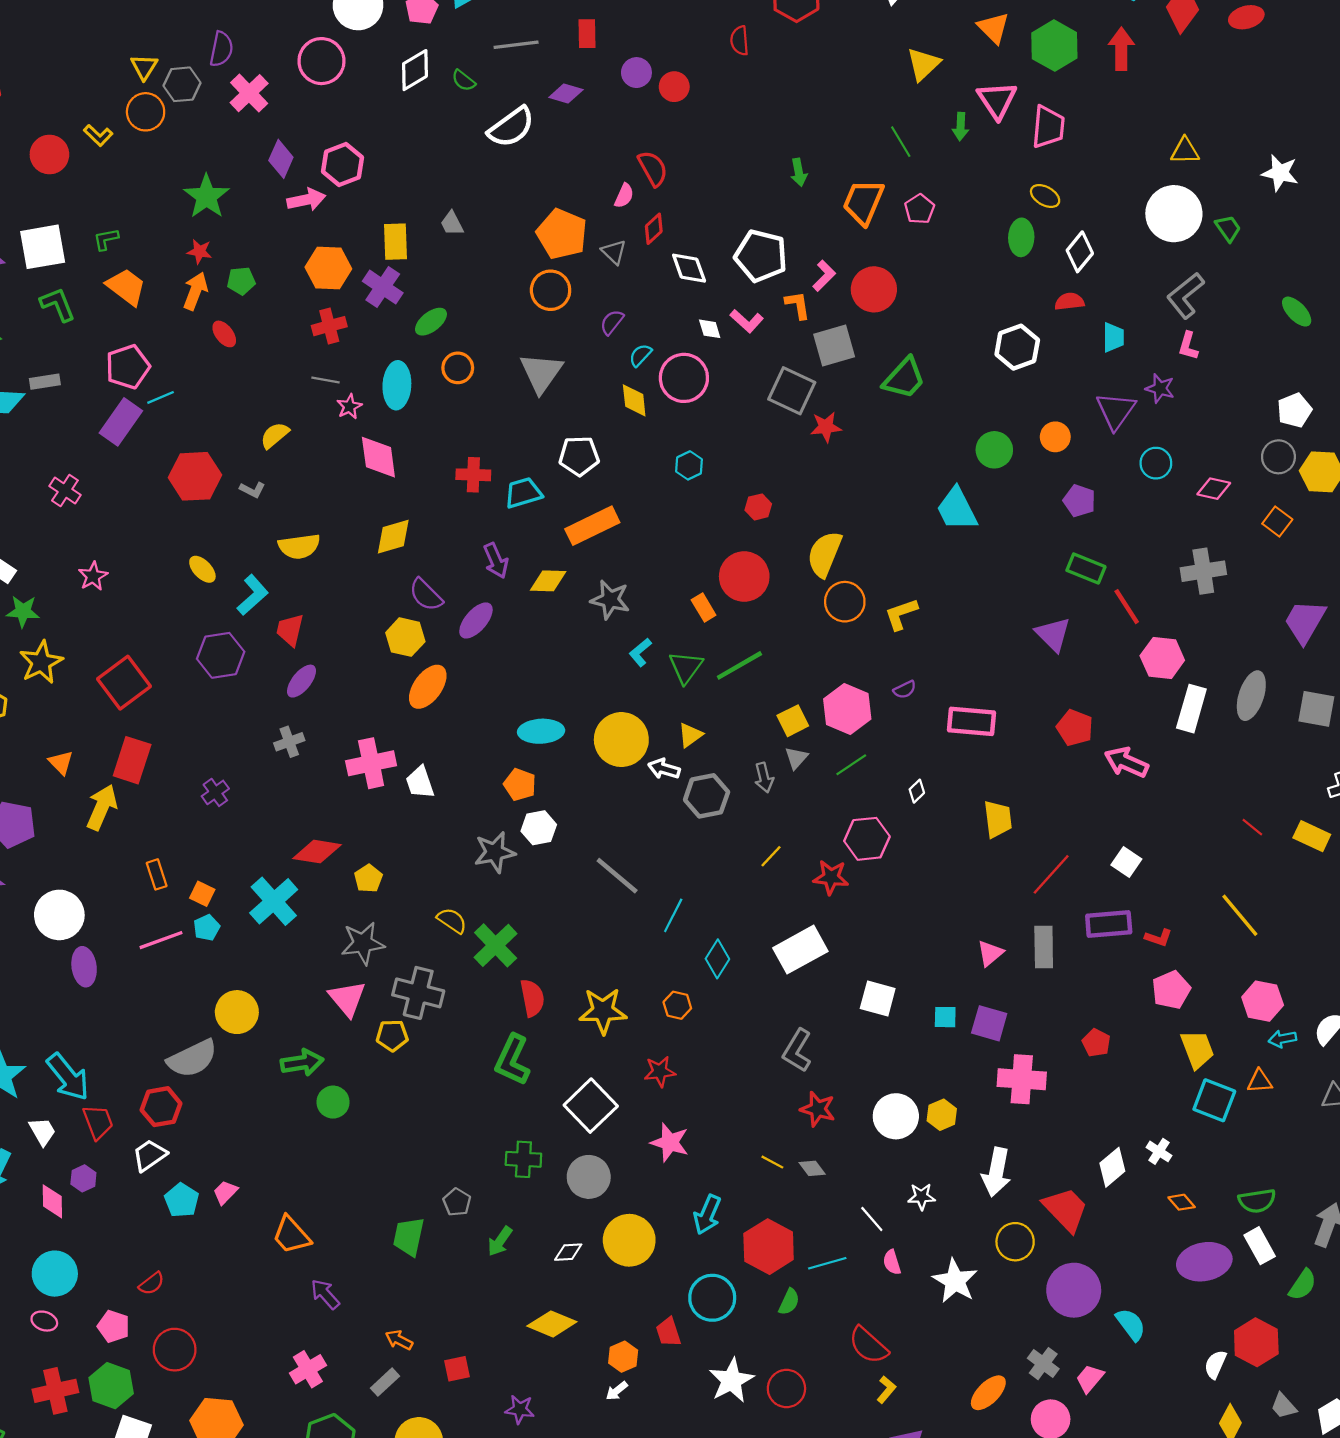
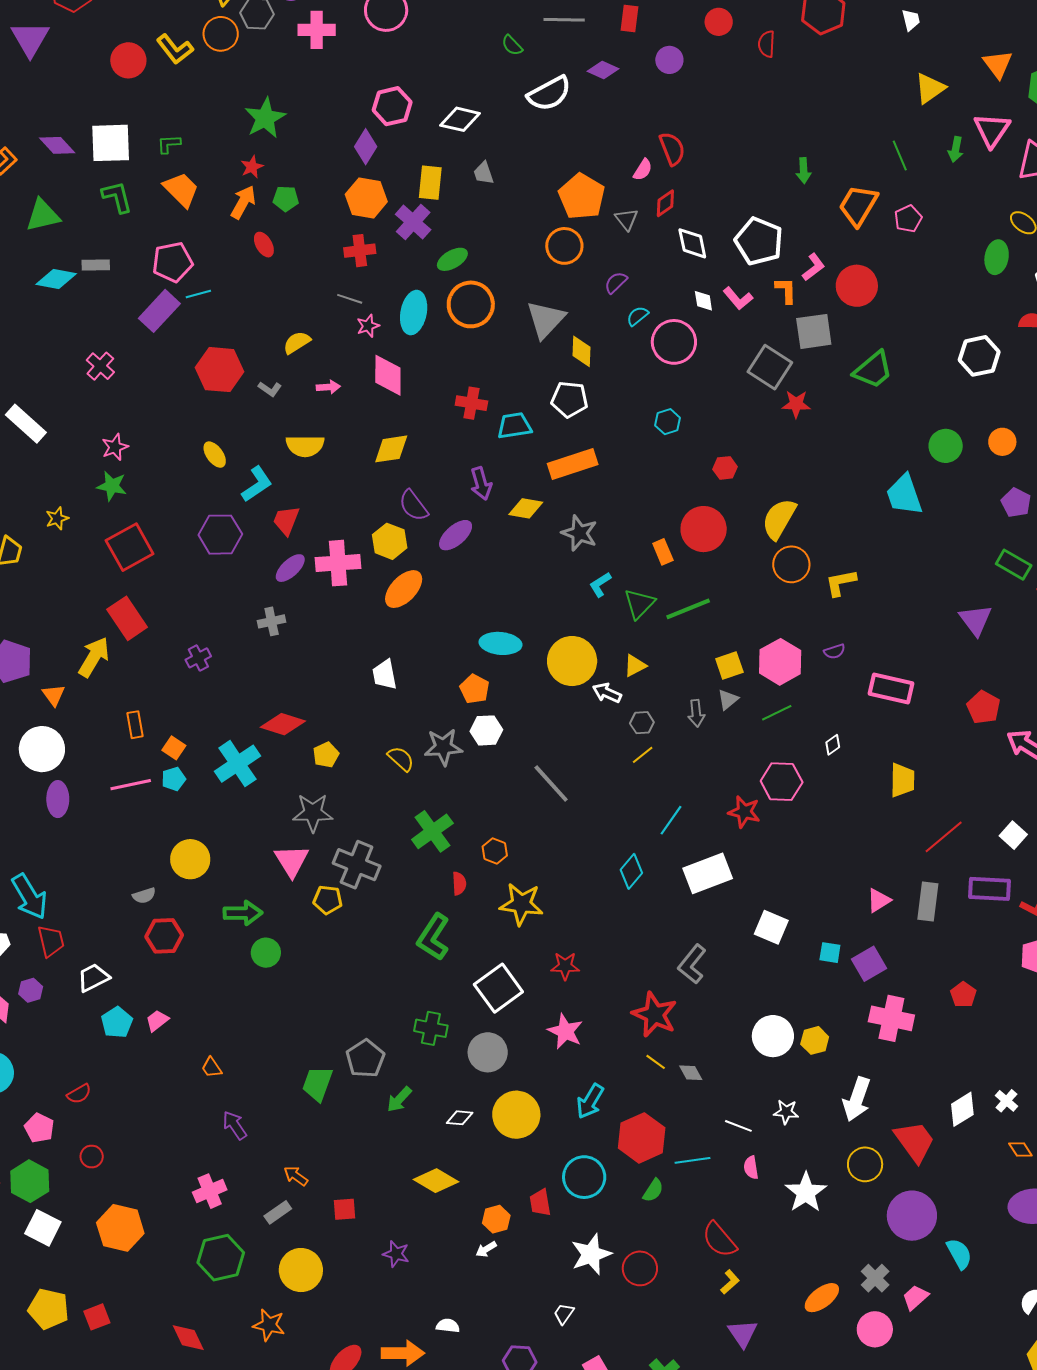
white diamond: (415, 70) -> (460, 119), moved, turned 36
red circle: (674, 87) -> (719, 22), moved
pink cross: (249, 93) -> (317, 30), turned 36
yellow L-shape: (98, 135) -> (175, 49), size x1.4
purple diamond: (281, 159) -> (366, 147), moved
pink arrow: (306, 200) -> (328, 387), moved, size x0.7
red star: (200, 251) -> (252, 167), turned 30
orange circle: (458, 368) -> (471, 304), size x1.6
yellow diamond: (634, 400) -> (581, 351), moved
green star: (23, 611) -> (112, 486), moved
yellow star: (41, 662) -> (57, 518), size x0.6
red rectangle: (132, 760) -> (127, 618), turned -60
orange triangle: (61, 763) -> (54, 695), moved
pink cross: (371, 763) -> (338, 563), moved
gray hexagon: (707, 796) -> (642, 723), size x0.6
yellow line: (771, 856) -> (643, 755), moved
cyan line: (673, 915) -> (671, 820), moved
yellow semicircle: (452, 921) -> (401, 759), moved
red semicircle: (532, 998) -> (459, 883), size x0.7
orange hexagon: (677, 1005) -> (495, 851), moved
purple square: (989, 1023) -> (869, 964), turned 36
gray semicircle: (192, 1059) -> (144, 896), size x0.5
red hexagon: (161, 1107) -> (164, 936), moved
red star: (818, 1109) -> (655, 1015), moved, size x1.4
gray pentagon: (457, 1202) -> (365, 1059), size x1.5
white line: (872, 1219) -> (738, 1126), turned -36
orange trapezoid: (291, 1235) -> (212, 1068), size x0.6
red circle: (175, 1350) -> (92, 1157), size x0.6

